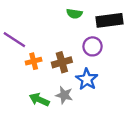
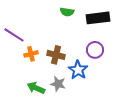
purple circle: (92, 46) -> (95, 50), moved
brown cross: (62, 62) -> (56, 55), turned 30

